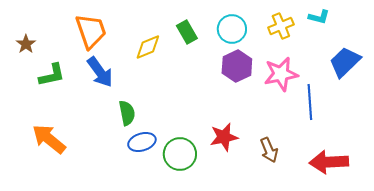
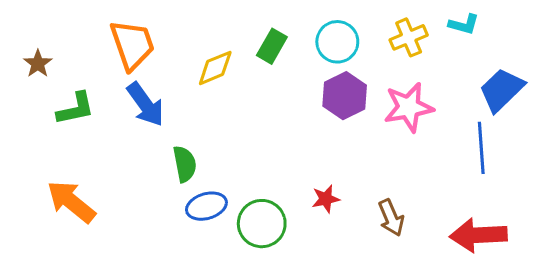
green rectangle: (187, 32) -> (272, 46), turned 60
blue line: (310, 102) -> (481, 148), moved
red star: (224, 137) -> (326, 199), size x0.7

